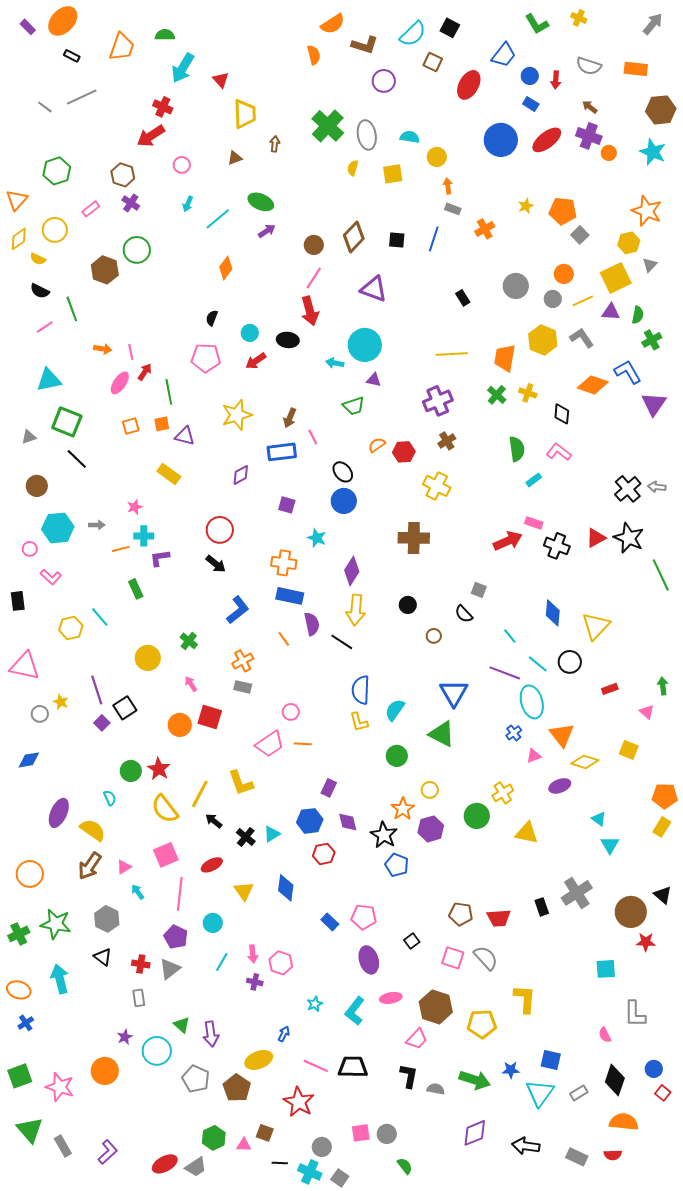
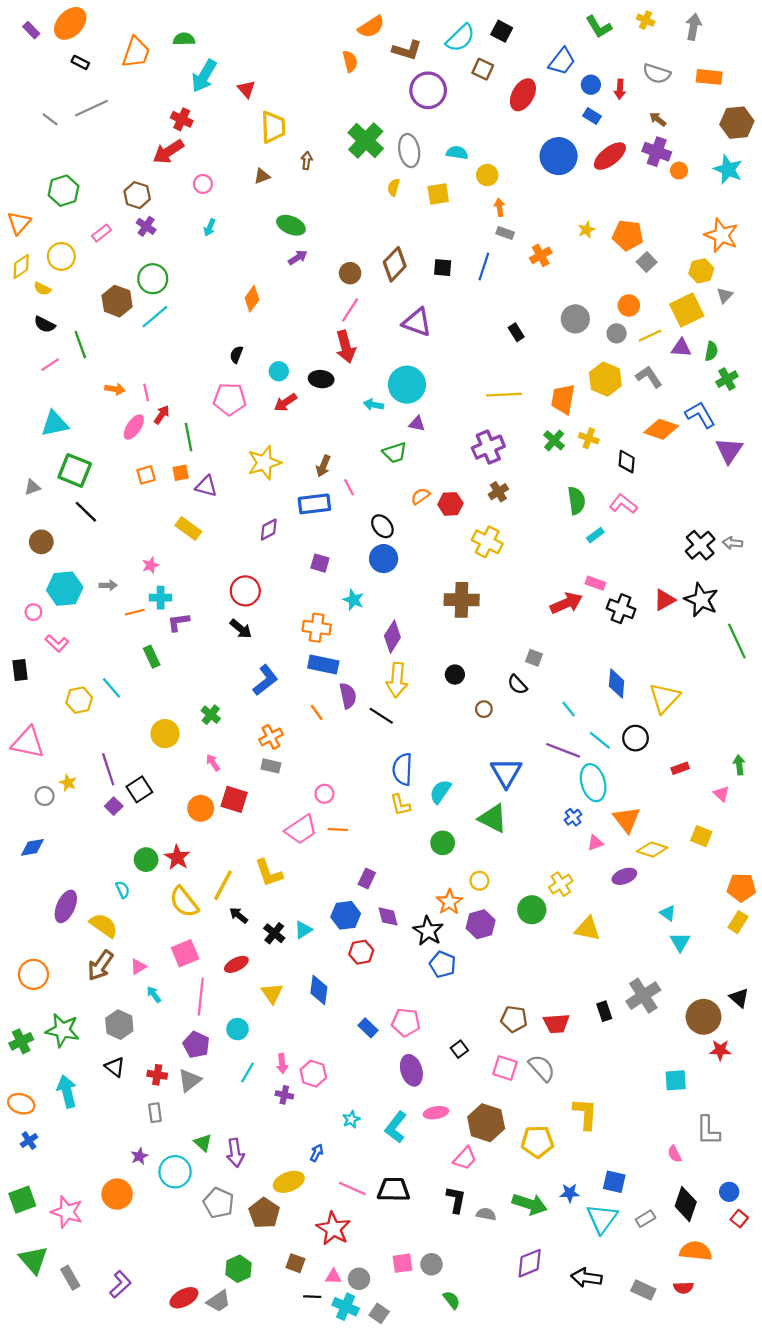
gray arrow: (653, 24) -> (693, 27), moved, turned -30
purple circle: (384, 81) -> (428, 90), size x1.4
cyan line: (218, 219) -> (155, 317), moved
pink triangle: (244, 1145) -> (333, 1277), moved

